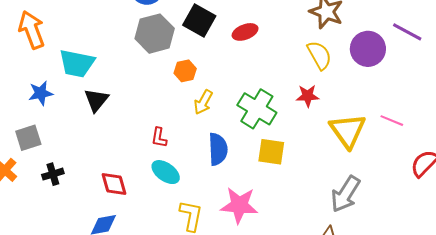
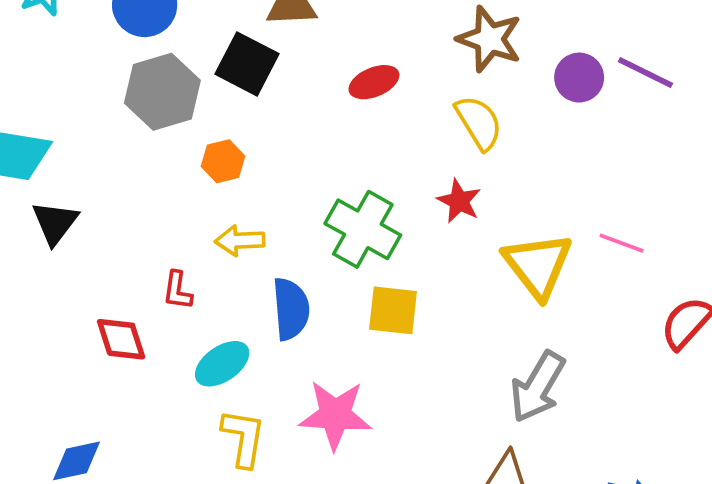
red ellipse: (245, 32) -> (374, 82), moved
purple circle: (368, 49) -> (579, 78), moved, size x0.7
red star: (308, 96) -> (459, 201), turned 30
yellow arrow: (203, 102) -> (240, 241), moved, turned 60
cyan ellipse: (166, 172) -> (222, 364), moved, turned -68
red diamond: (114, 184) -> (121, 339), moved

